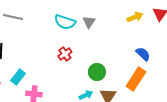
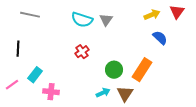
blue semicircle: (143, 54) -> (160, 38), moved
orange rectangle: (136, 79) -> (142, 70), moved

